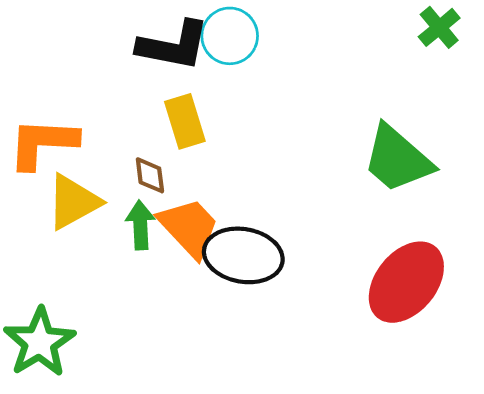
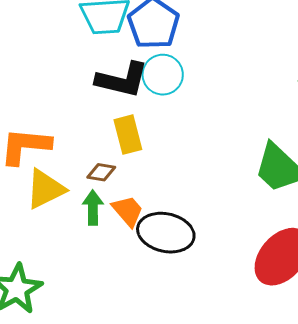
brown diamond: (150, 175) -> (101, 172), turned -76
orange trapezoid: (189, 228) -> (128, 211), size x0.7

